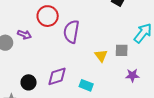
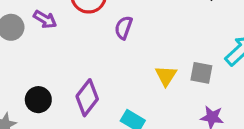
purple semicircle: (71, 32) -> (124, 28), size x0.6
purple diamond: (57, 76) -> (87, 98), turned -45

